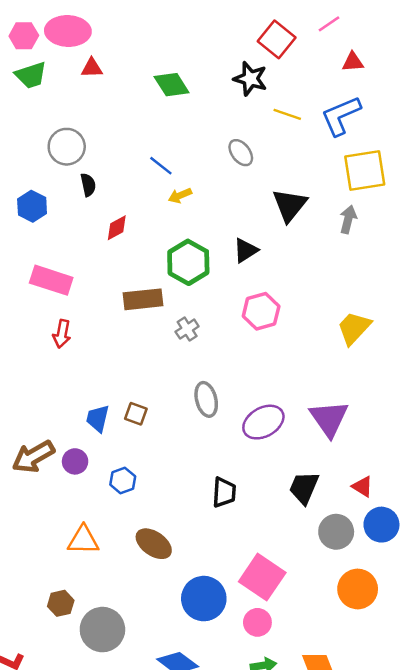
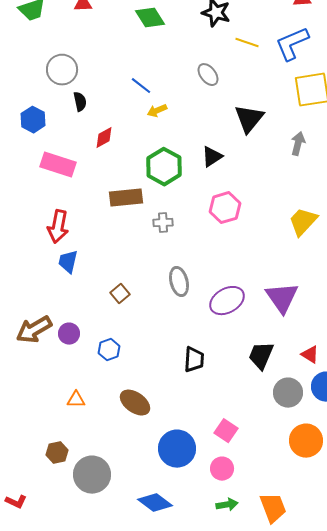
gray arrow: (348, 219) -> (298, 144), moved
pink rectangle: (51, 280) -> (58, 165), moved
gray cross: (187, 329) -> (163, 223), turned 30
red arrow: (62, 334) -> (58, 227), size x1.4
brown square: (136, 414) -> (120, 294), turned 30
blue trapezoid: (98, 418) -> (68, 262), moved
orange triangle: (83, 540) -> (76, 400), size x0.7
pink square: (262, 577) -> (226, 431), size x0.6

